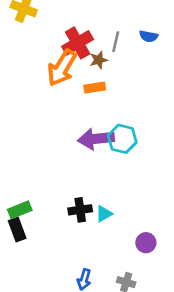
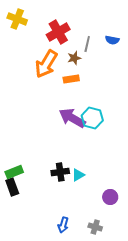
red cross: (78, 43) -> (58, 32), moved
purple arrow: (96, 139) -> (72, 118), turned 36

